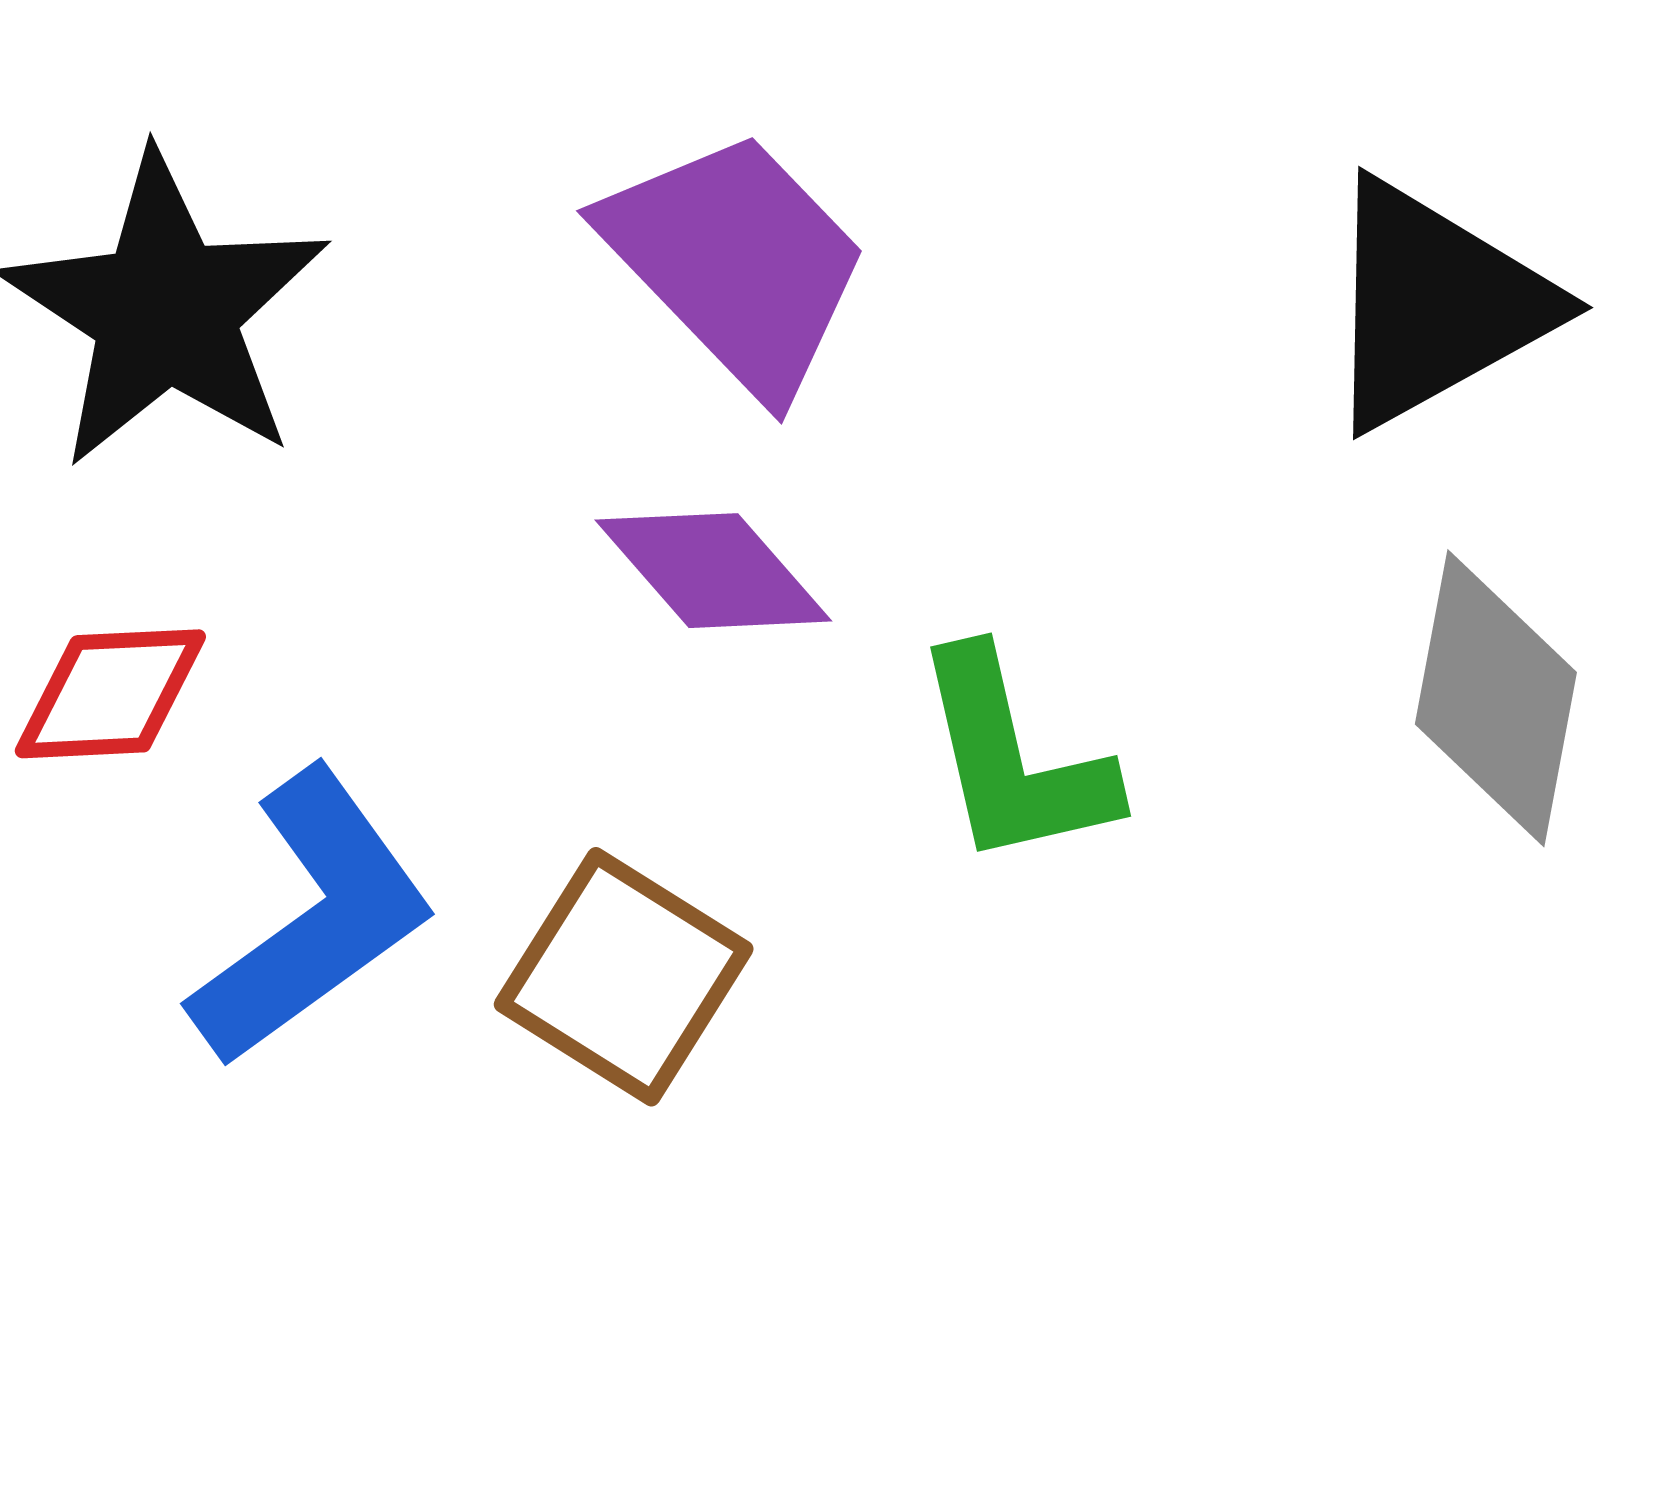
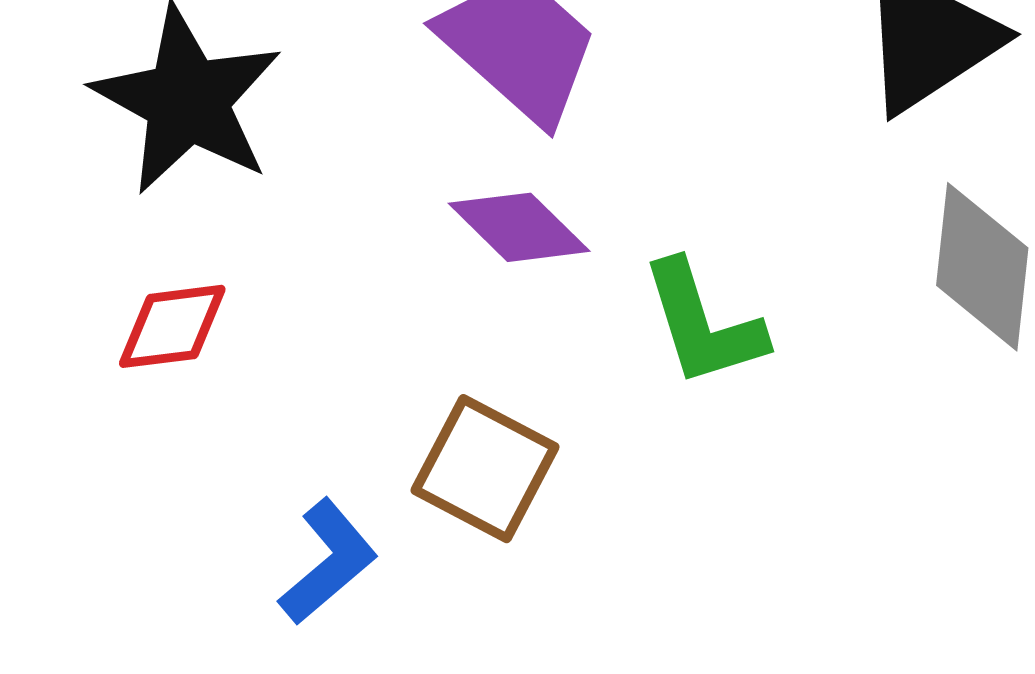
blue L-shape: (313, 918) -> (328, 562), moved, size x0.7

